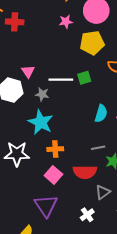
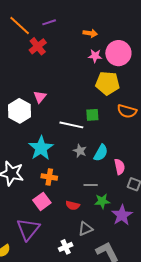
red cross: (15, 22) -> (38, 46), turned 36
pink star: (66, 22) -> (95, 56), moved
white line: (61, 80) -> (71, 125), moved
gray star: (42, 94) -> (80, 151), moved
red semicircle: (85, 172) -> (73, 205), size x0.6

